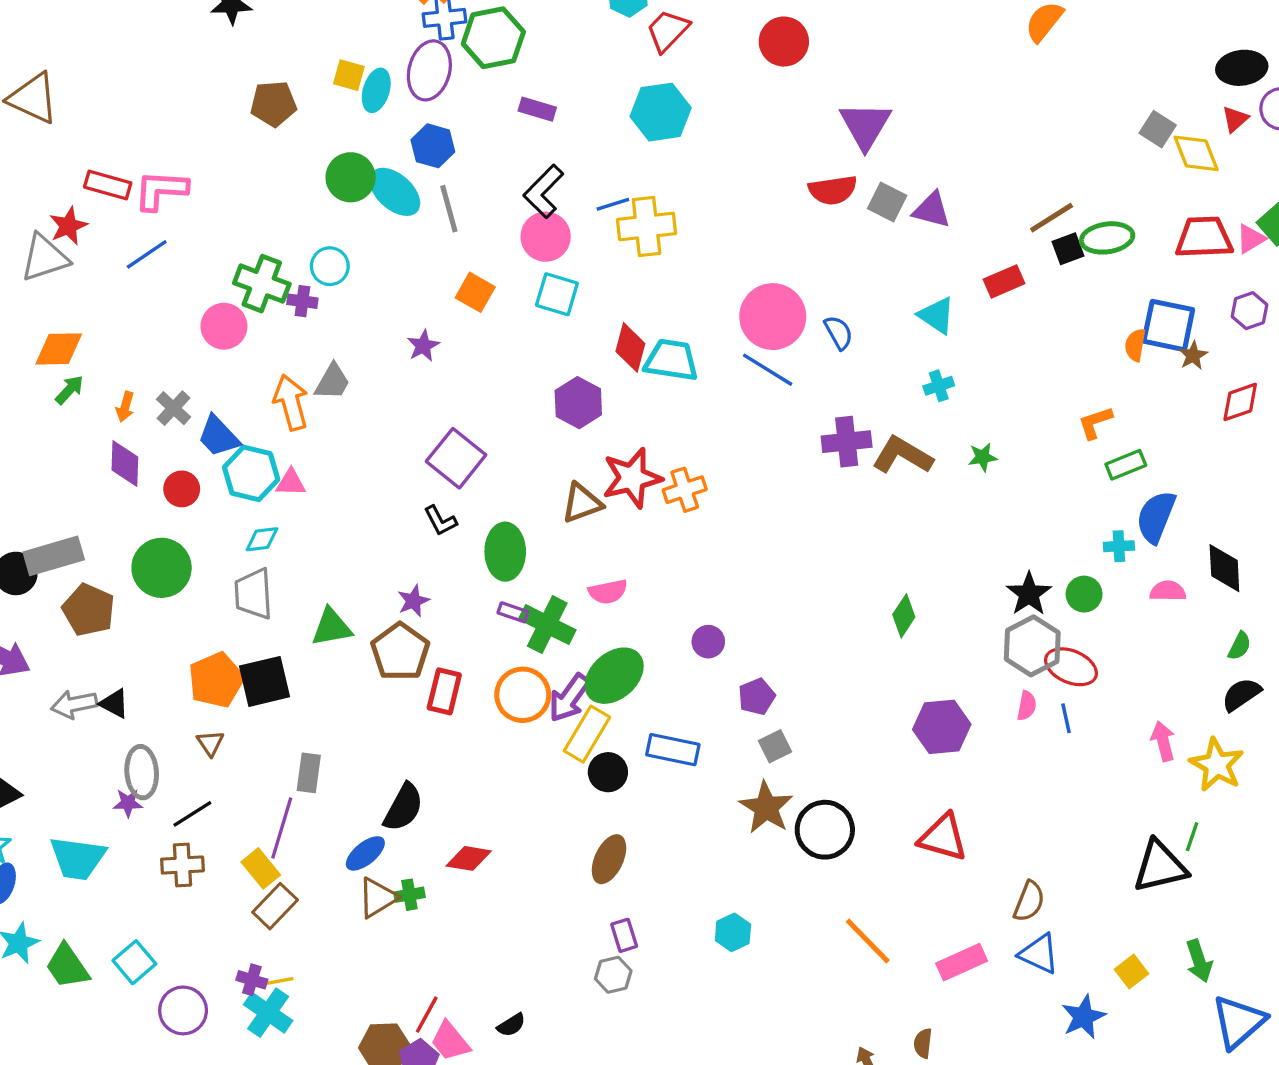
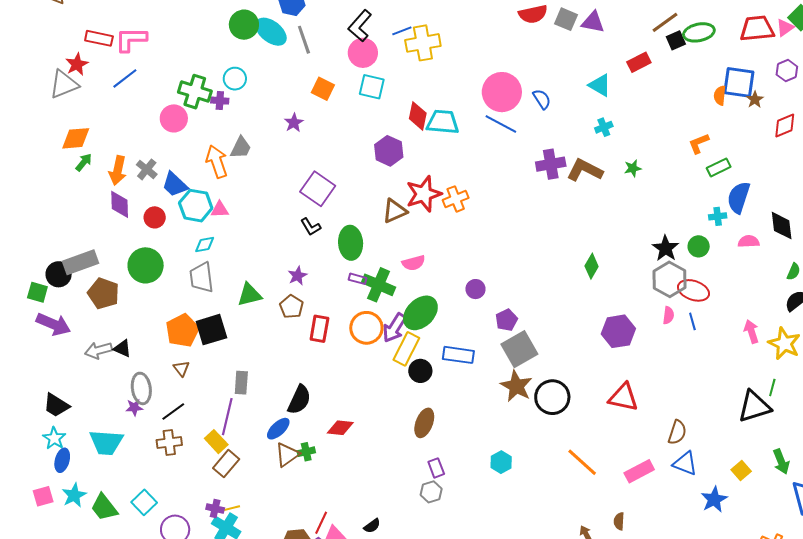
orange arrow: (125, 407) -> (118, 170), size x1.6
brown pentagon: (400, 652) -> (291, 307), size x0.7
gray square: (775, 746) -> (519, 349), size x1.8

